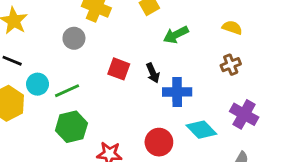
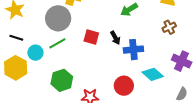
gray circle: (74, 38) -> (58, 18), size x1.6
green line: (67, 91) -> (57, 43), moved

